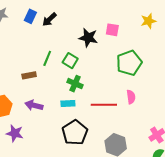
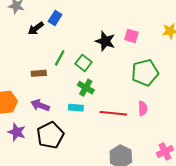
blue rectangle: (30, 16) -> (55, 18), moved
black arrow: (49, 19) -> (36, 28), moved
black pentagon: (75, 133) -> (50, 135), moved

